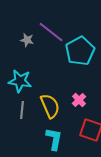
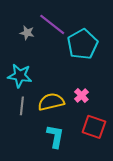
yellow semicircle: (50, 106) -> (51, 102), turned -80

